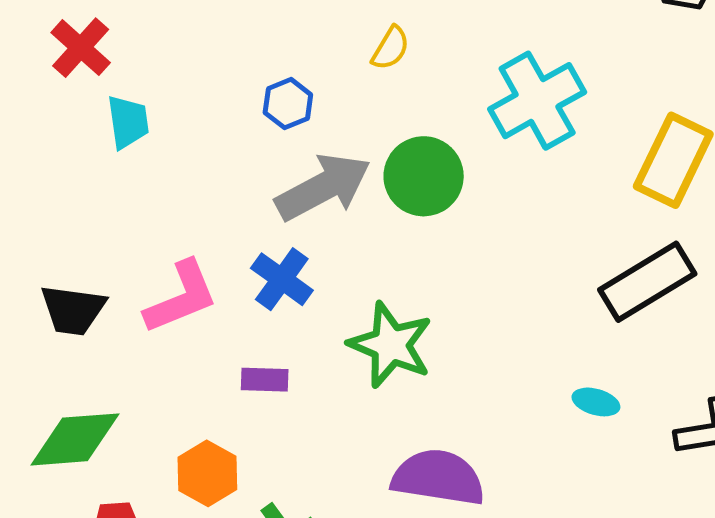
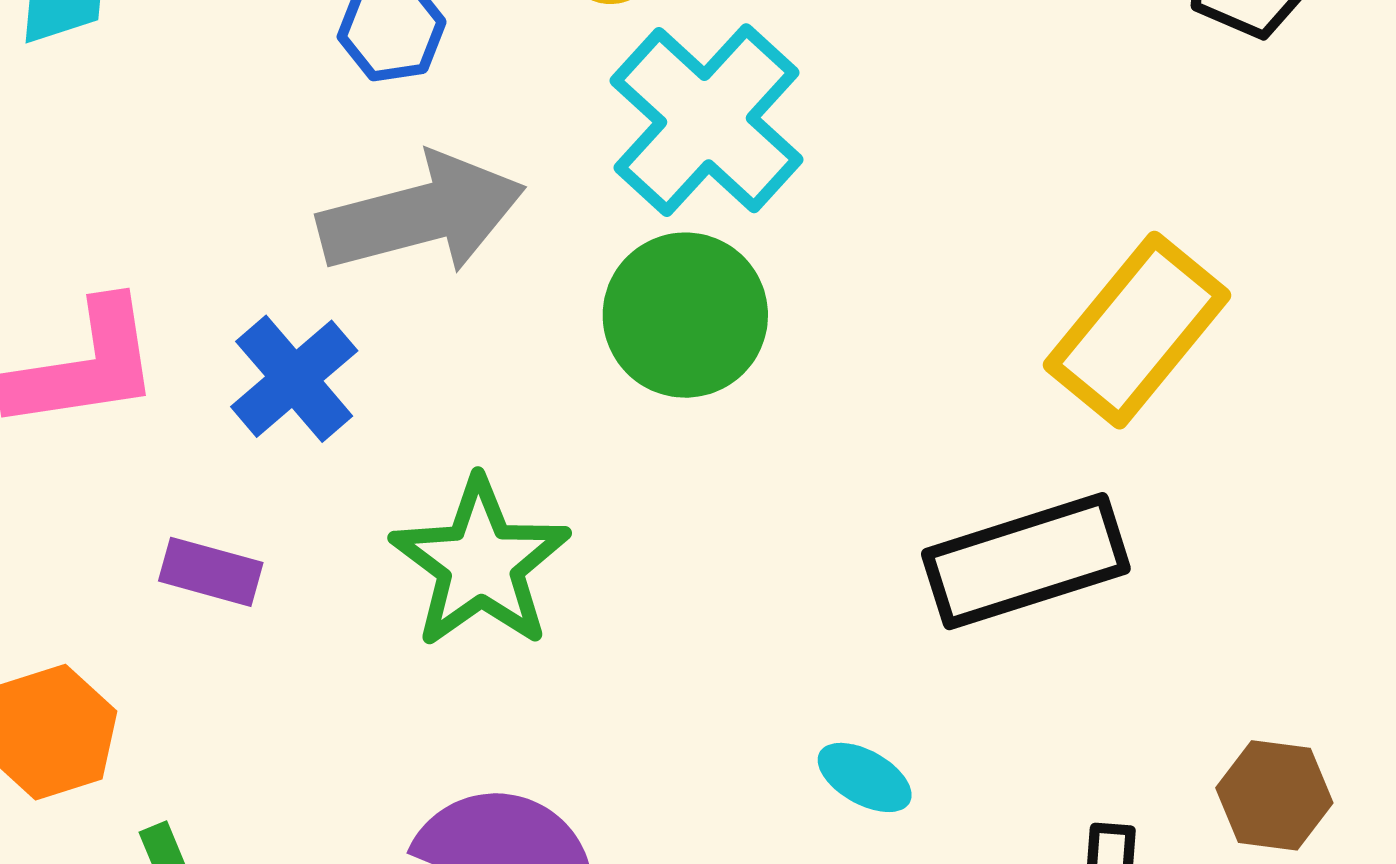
cyan cross: (537, 101) -> (706, 120), moved, turned -32
green circle: (424, 176) -> (685, 315), moved

